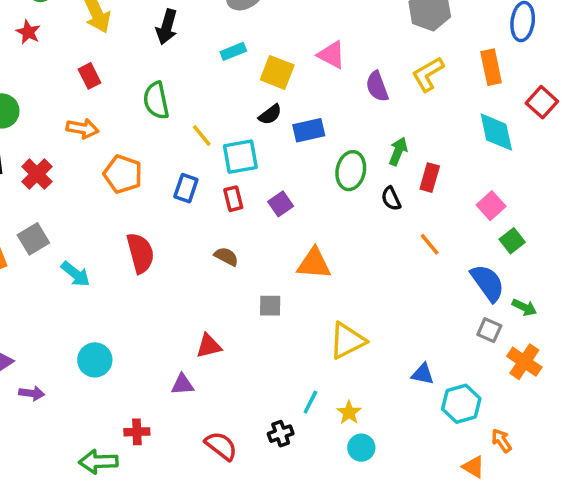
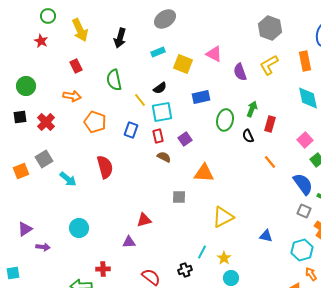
black semicircle: (270, 114) -> (160, 88), moved
brown semicircle: (226, 257) -> (164, 157), moved
cyan hexagon: (461, 404) -> (302, 250), moved

